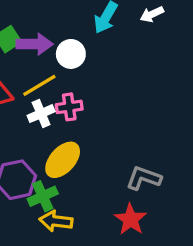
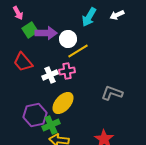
yellow line: (39, 85) -> (78, 51), moved
gray L-shape: (144, 178) -> (112, 93), moved

